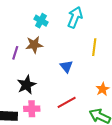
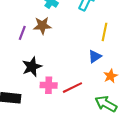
blue triangle: (66, 66) -> (95, 56), moved, turned 32
pink cross: (32, 109) -> (49, 85), moved

